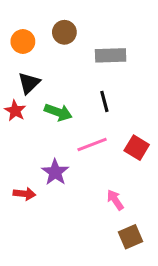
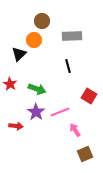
orange circle: (23, 42) -> (34, 40), moved
red star: (15, 111) -> (10, 84), moved
green arrow: (58, 112) -> (37, 89), moved
pink line: (92, 145) -> (60, 112), moved

